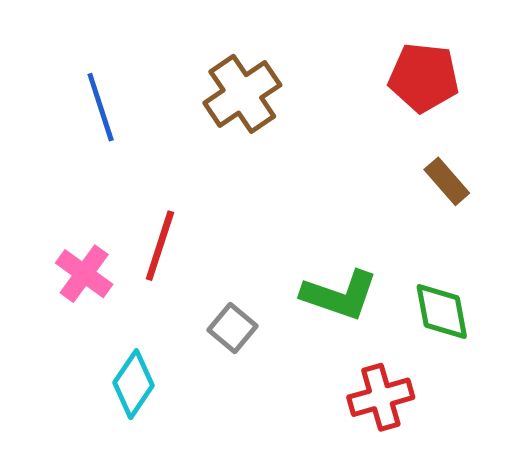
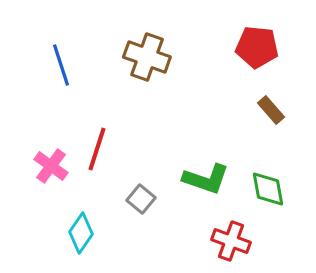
brown cross: (242, 94) -> (147, 57), turned -36
red cross: (381, 397) -> (231, 241), turned 36

